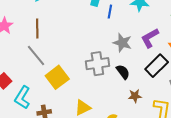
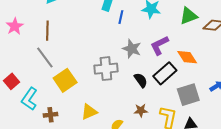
black semicircle: (123, 72) -> (141, 80), moved
brown star: (135, 96) -> (141, 110), moved

